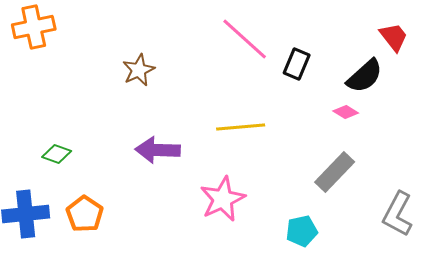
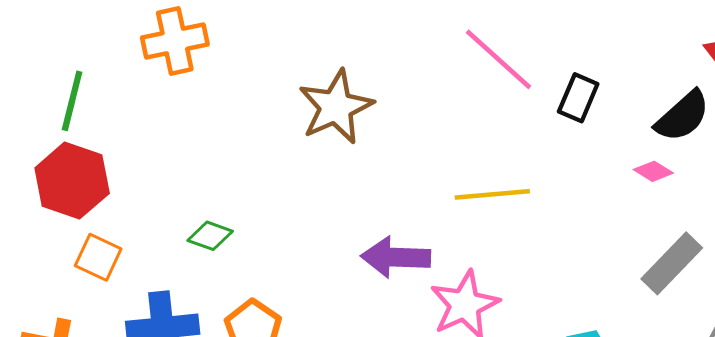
brown star: (139, 70) -> (336, 107), size x1.5
purple arrow: (158, 150) -> (396, 257), moved
gray rectangle: (335, 172) -> (672, 263), moved

